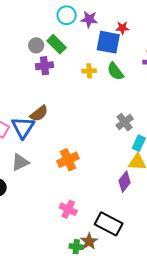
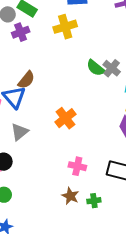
yellow cross: (89, 71) -> (65, 27), size x1.6
green semicircle: (115, 71) -> (96, 68), moved
brown star: (89, 241) -> (70, 196), moved

